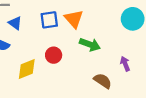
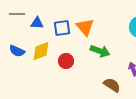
blue triangle: (15, 23) -> (37, 23), moved, turned -32
yellow diamond: (27, 69) -> (41, 51), moved

